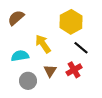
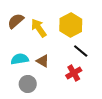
yellow arrow: (43, 44) -> (39, 28), moved
brown triangle: (50, 71) -> (43, 61), moved, turned -32

